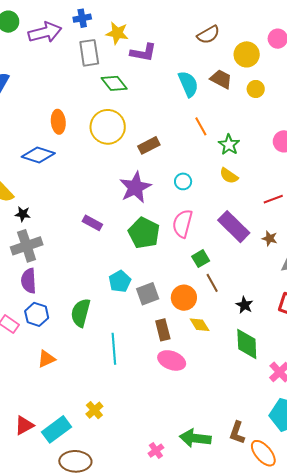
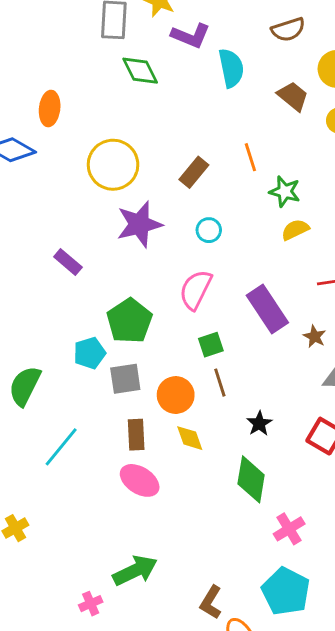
cyan semicircle: (188, 84) -> (231, 68), moved
yellow circle: (108, 127) -> (113, 165), moved
brown rectangle: (149, 145) -> (194, 172), moved, turned -35
green star: (229, 145) -> (285, 192), turned -30
yellow semicircle: (229, 176) -> (295, 230), moved, turned 108
green pentagon: (144, 233) -> (129, 321), moved
cyan line: (114, 349) -> (61, 447), turned 32
green arrow: (195, 438) -> (135, 571), moved, turned 136

